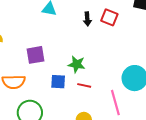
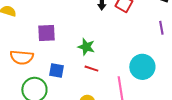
blue square: (58, 82) -> (56, 70), moved

